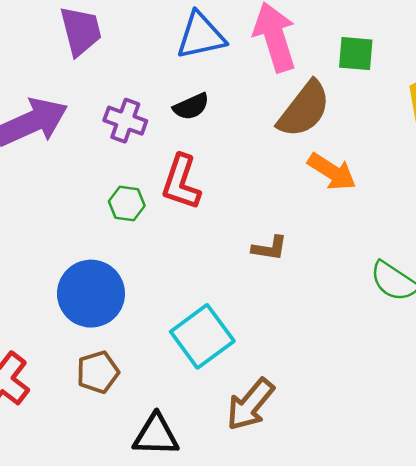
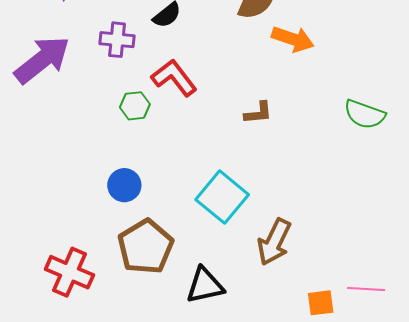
red L-shape: (181, 182) -> (174, 78), turned 138
blue circle: (91, 294) -> (124, 185), size x0.6
brown pentagon: (98, 372) -> (146, 247), size x1.6

